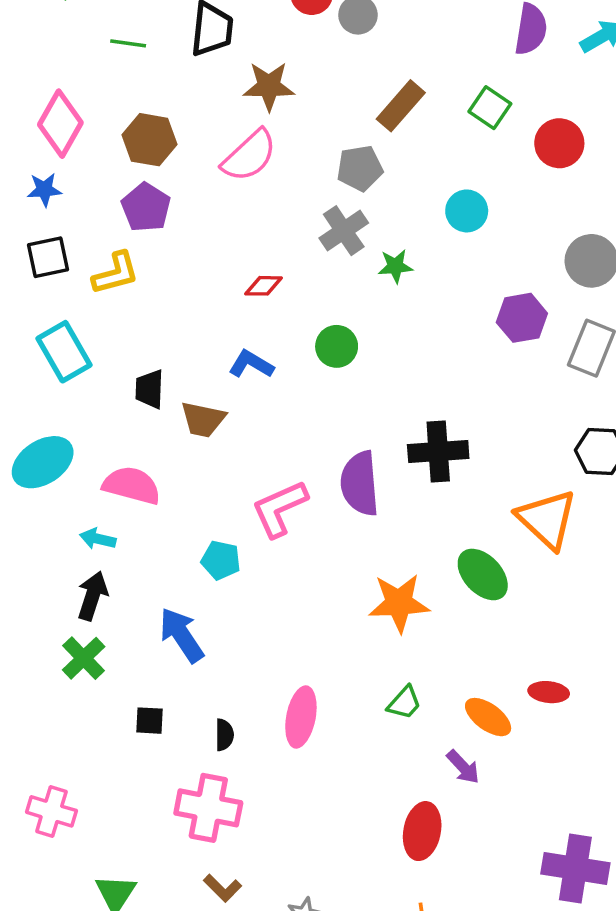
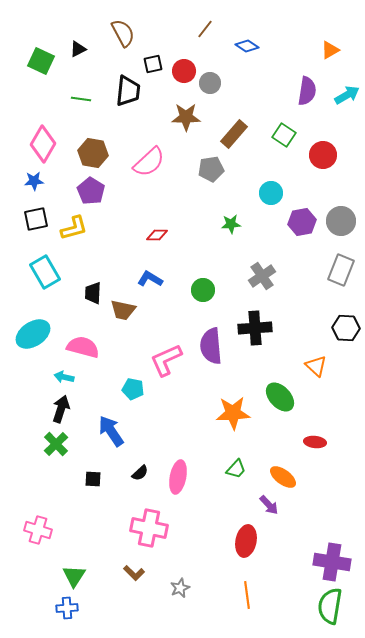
brown star: (269, 86) -> (186, 117), moved
gray cross: (344, 231) -> (262, 276), moved
purple hexagon: (522, 318) -> (302, 222), moved
green circle: (337, 346) -> (203, 290), moved
orange triangle: (547, 519) -> (316, 366), size x0.6
red ellipse: (549, 692) -> (315, 442), moved
black semicircle: (224, 735) -> (140, 473), moved, turned 48
pink cross: (208, 808) -> (149, 528), moved

